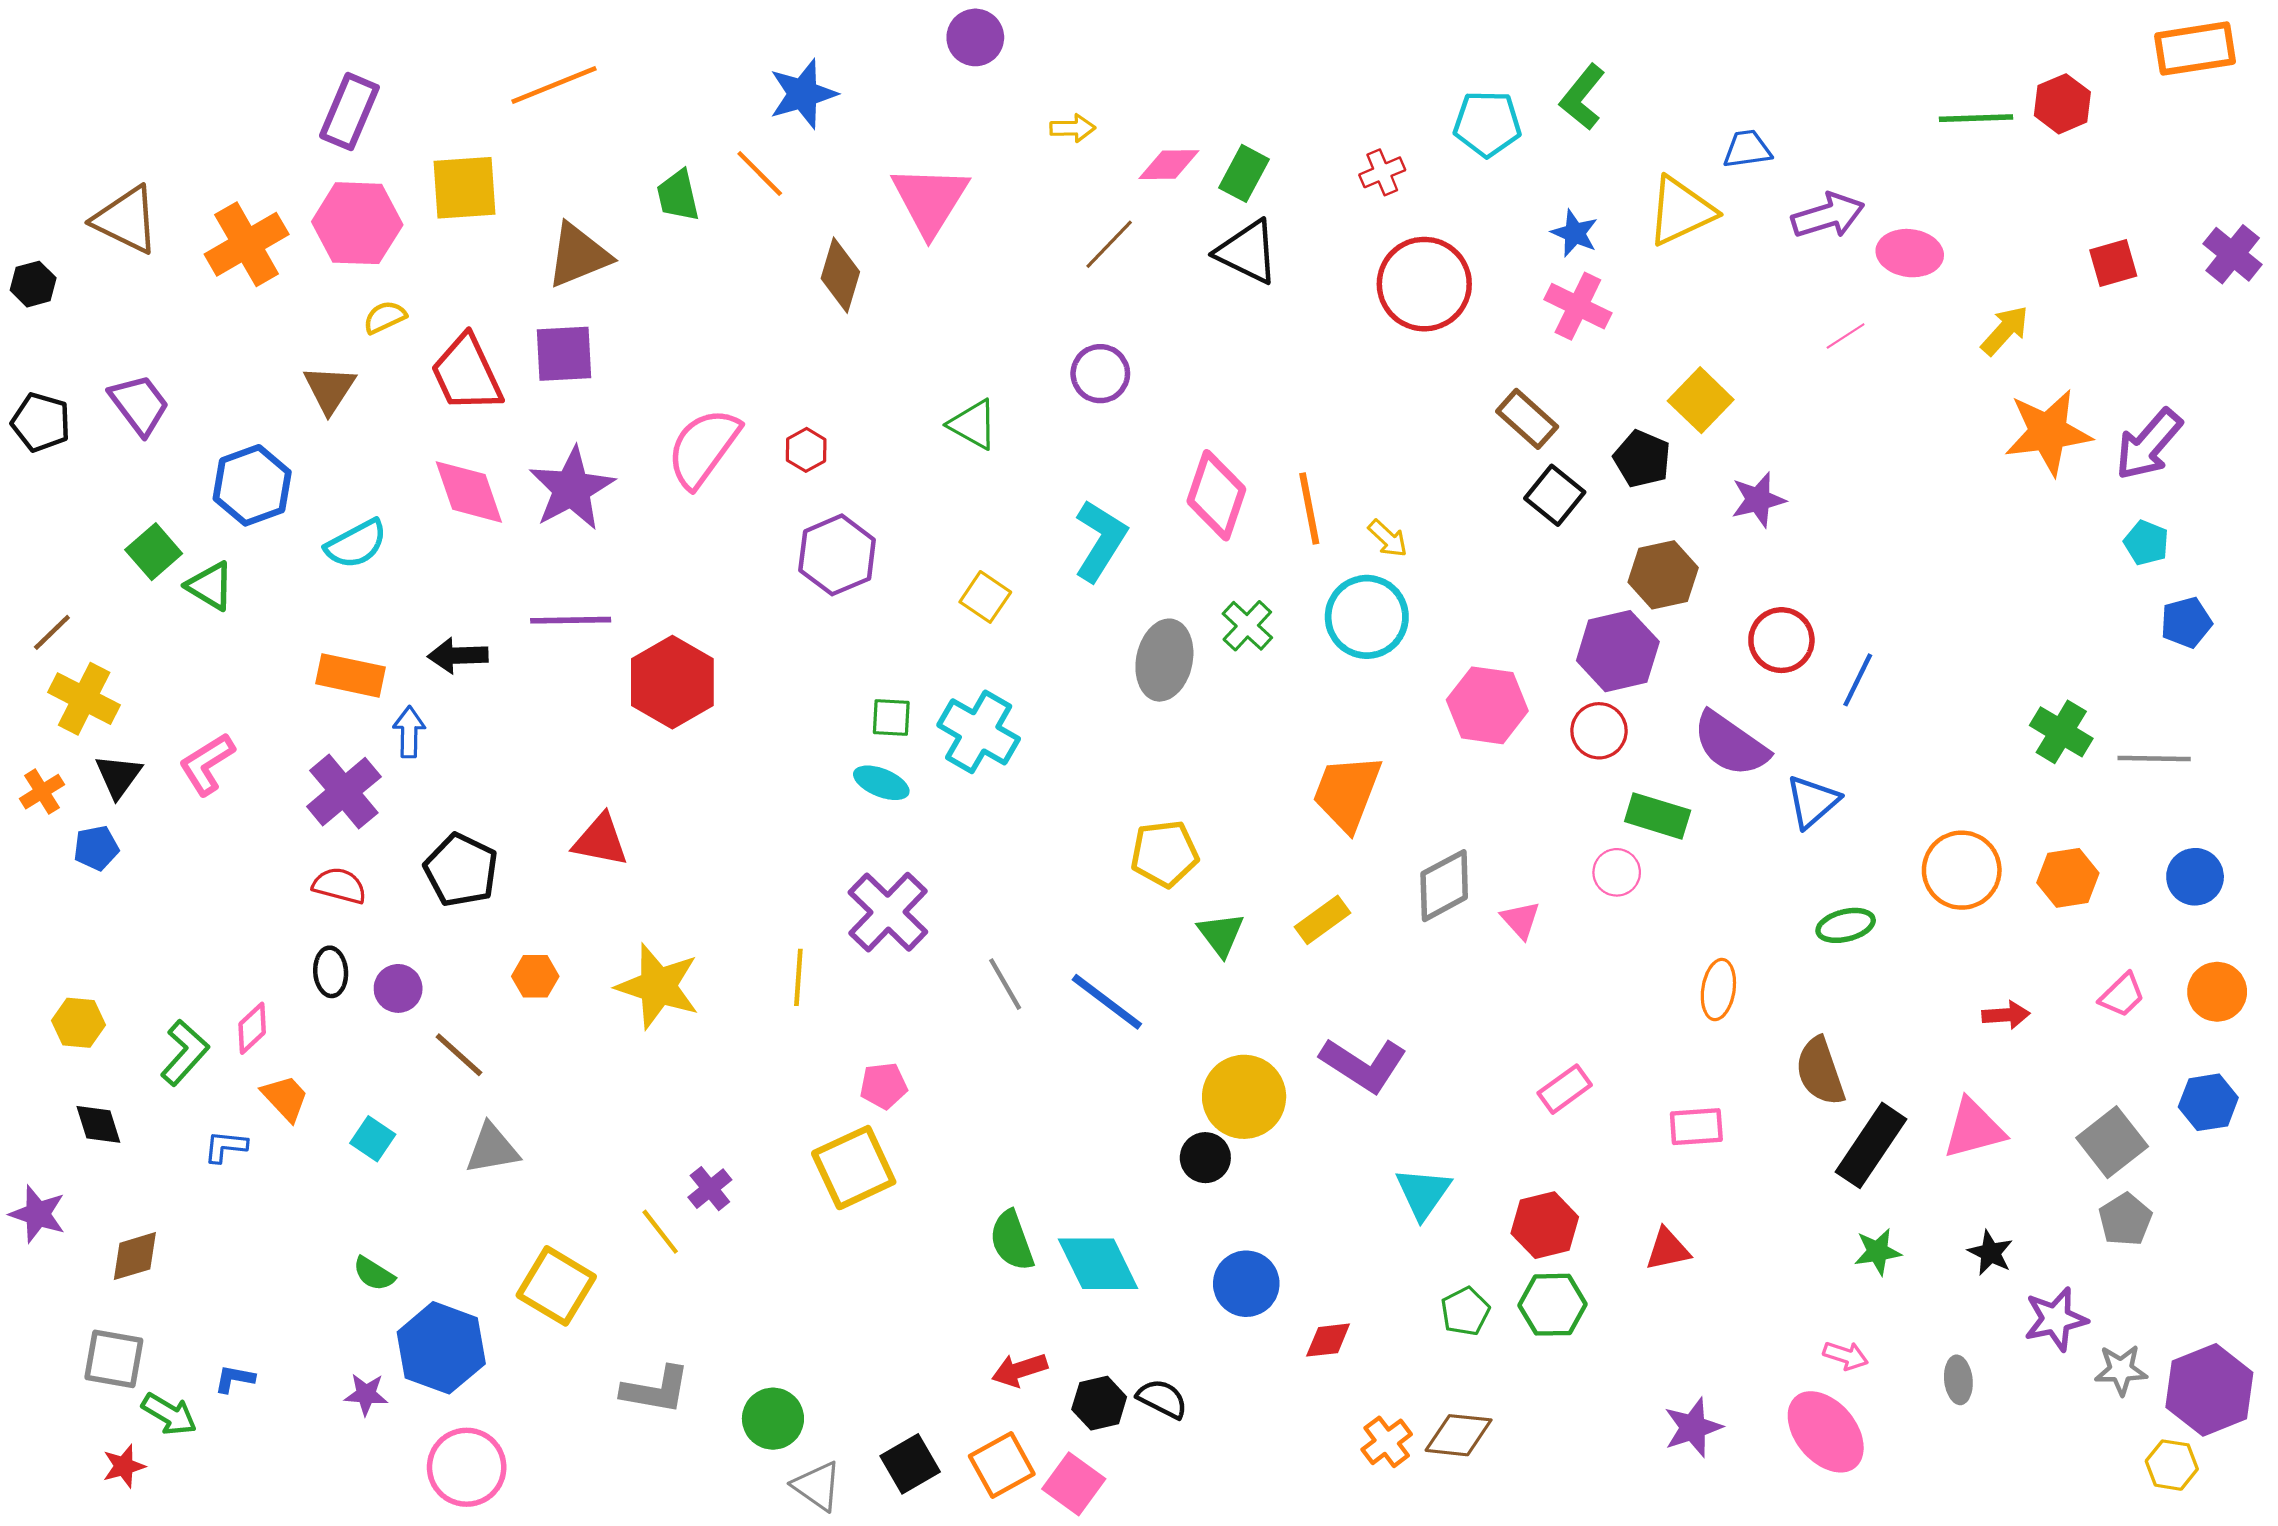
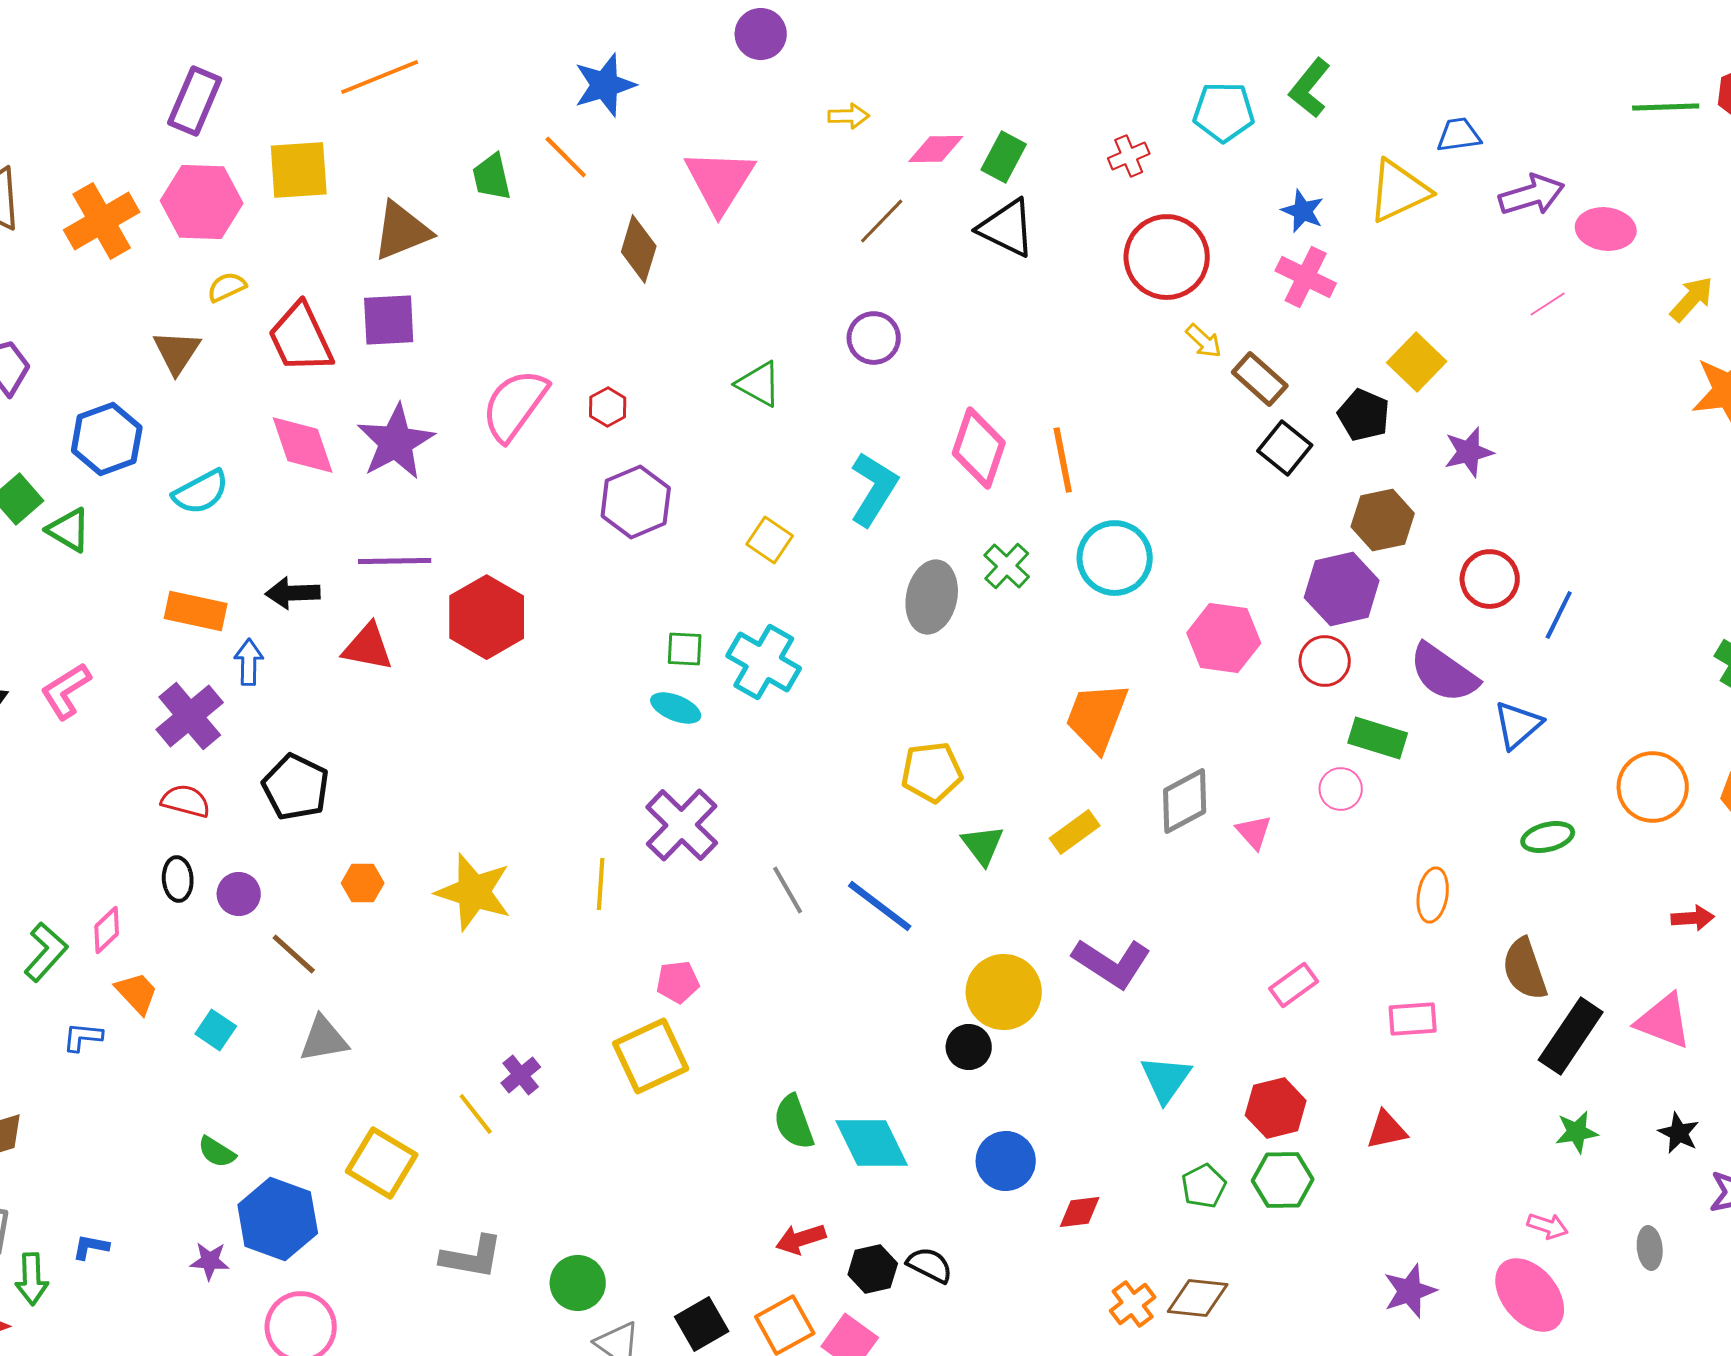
yellow arrow: (1388, 538) -> (1204, 341), moved
red triangle: (600, 840) -> (368, 647), moved
pink triangle: (1974, 1129) -> (1664, 1021), turned 36
green arrow: (169, 1414) -> (32, 1279), turned 57

